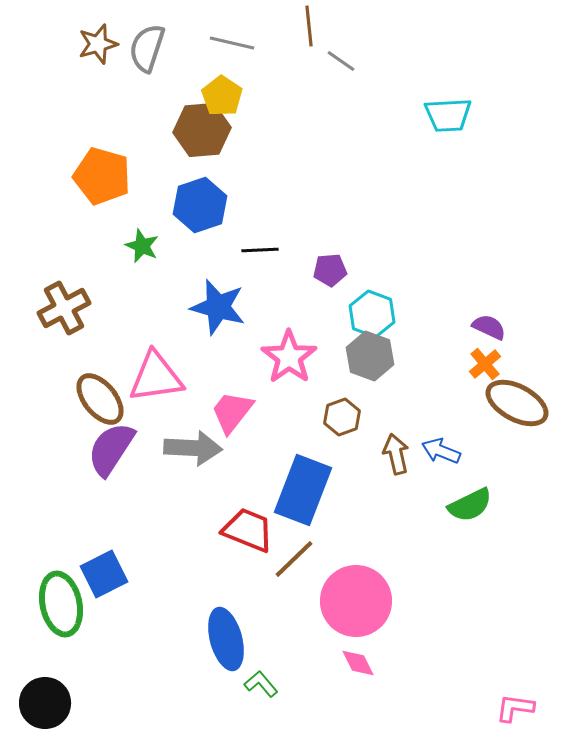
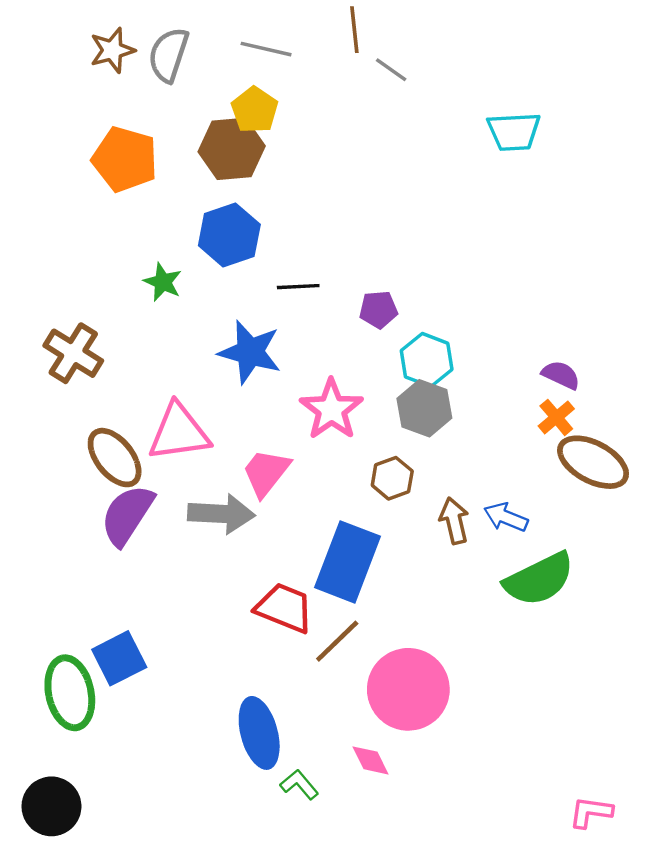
orange pentagon: (102, 176) -> (125, 159), moved
brown cross: (64, 308) -> (73, 353), turned -30
green semicircle: (470, 505) -> (539, 579), size x1.4
pink diamond: (358, 663) -> (370, 760), moved

